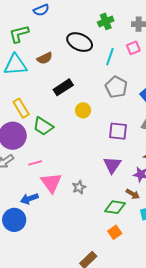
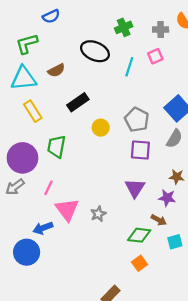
gray pentagon: (116, 87) -> (137, 120), moved
yellow rectangle: (21, 108) -> (33, 111), moved
green trapezoid: (43, 126) -> (56, 147), turned 70
pink line: (35, 163) -> (49, 188), turned -48

